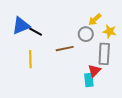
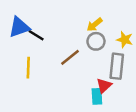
yellow arrow: (95, 19) -> (94, 25), moved
brown line: (65, 49) -> (70, 57), turned -30

